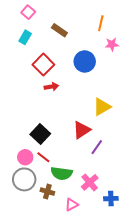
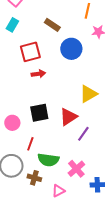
brown rectangle: (59, 30) -> (52, 25), moved
red square: (43, 65) -> (30, 52), turned 30
black square: (40, 134) -> (39, 113), moved, turned 36
pink circle: (25, 157) -> (12, 123), moved
red line: (43, 157) -> (30, 144), turned 72

